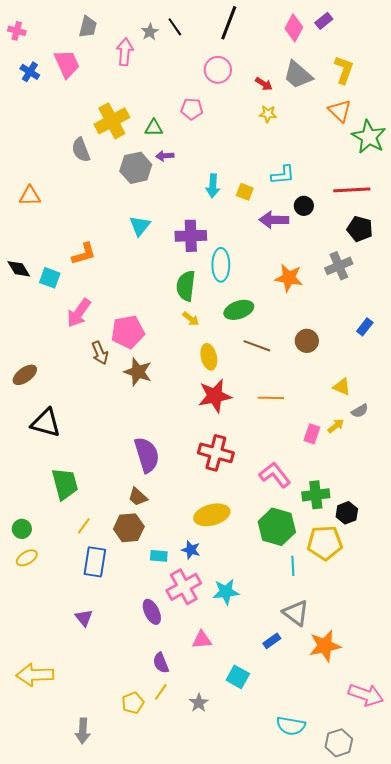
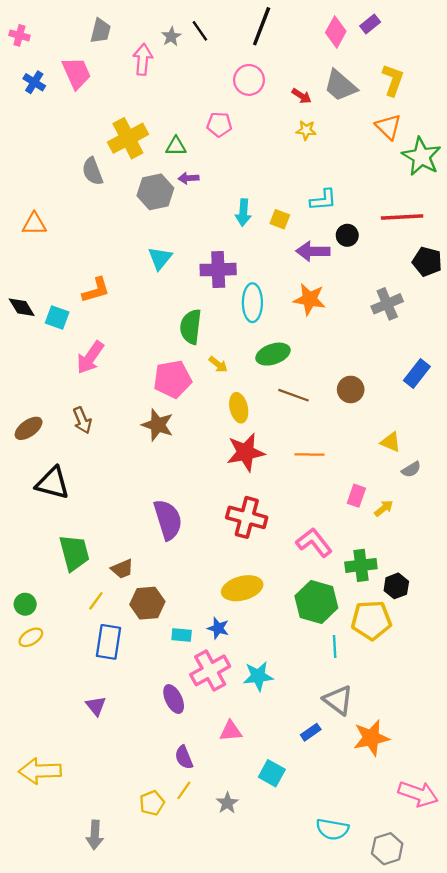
black pentagon: (360, 229) -> (427, 262), moved
orange star: (289, 278) -> (310, 299), moved
green semicircle: (186, 286) -> (191, 327), moved
blue rectangle: (365, 327) -> (417, 373), size x1.4
pink pentagon: (128, 332) -> (172, 379), moved
brown arrow: (100, 353) -> (82, 420), moved
yellow arrow: (336, 426) -> (384, 508), moved
brown trapezoid: (138, 497) -> (122, 569), moved, turned -65

